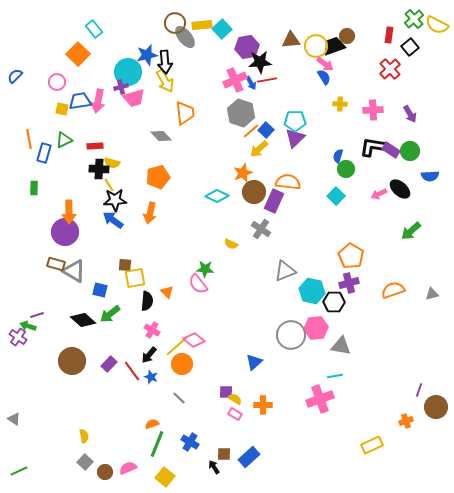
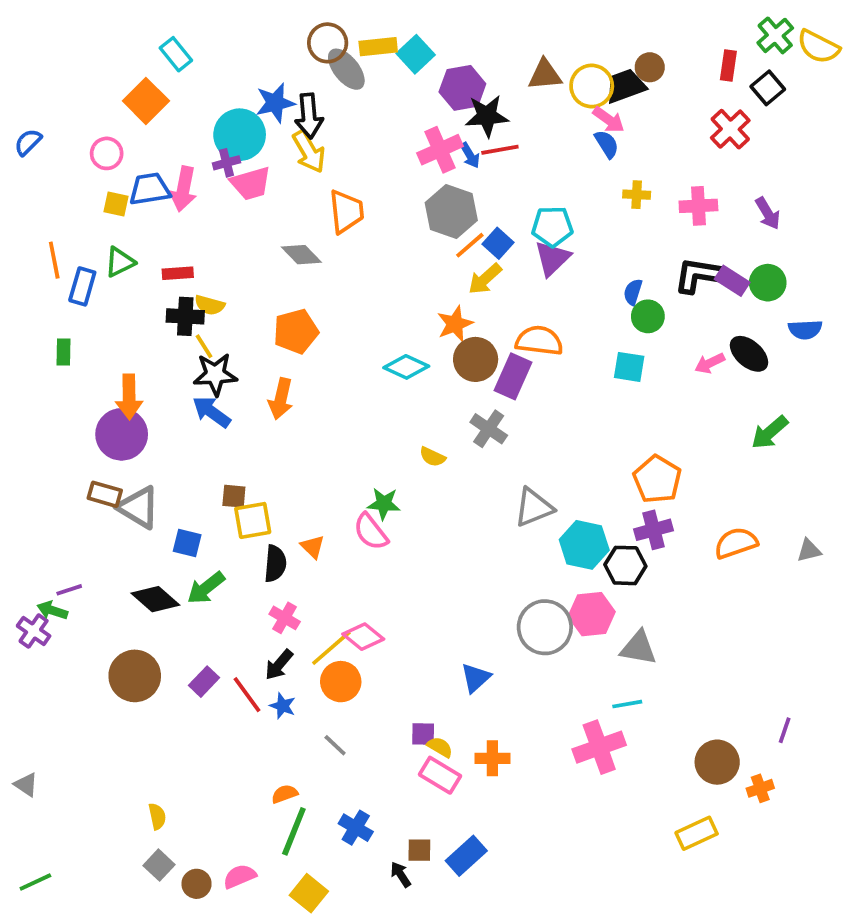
cyan square: (336, 196) -> (629, 367), turned -36
brown circle: (436, 407) -> (717, 762), moved
pink rectangle: (235, 414) -> (440, 775), size x1.5

